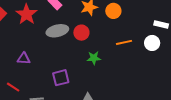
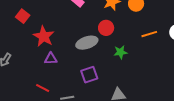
red star: (26, 14) -> (44, 36), moved
gray ellipse: (57, 31) -> (87, 43), moved

